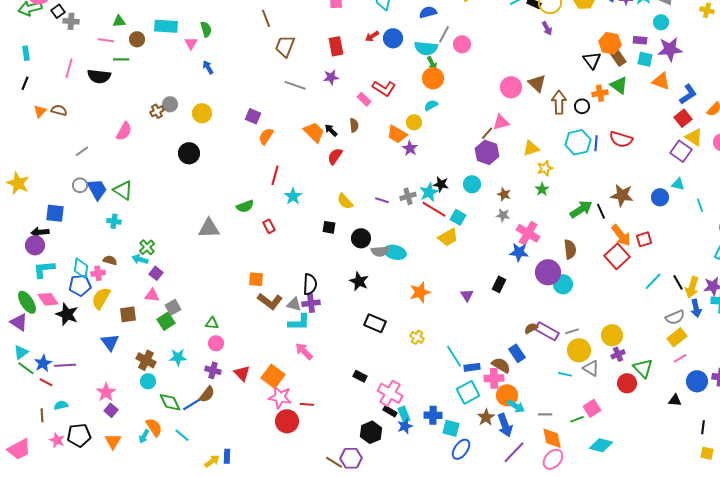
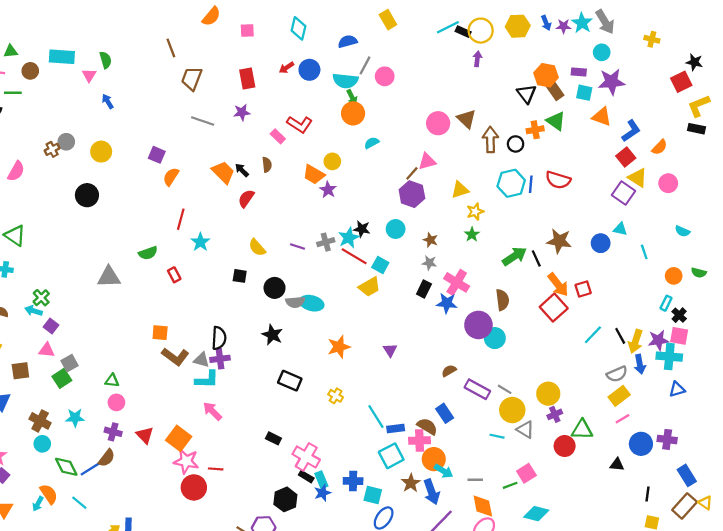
purple arrow: (547, 28) -> (477, 59), turned -144
cyan semicircle: (431, 105) -> (372, 143), moved
black rectangle: (499, 284) -> (424, 289), moved
brown semicircle: (531, 328) -> (449, 371), moved
gray line: (572, 331) -> (505, 389), turned 48
green triangle: (643, 368) -> (582, 430), turned -45

